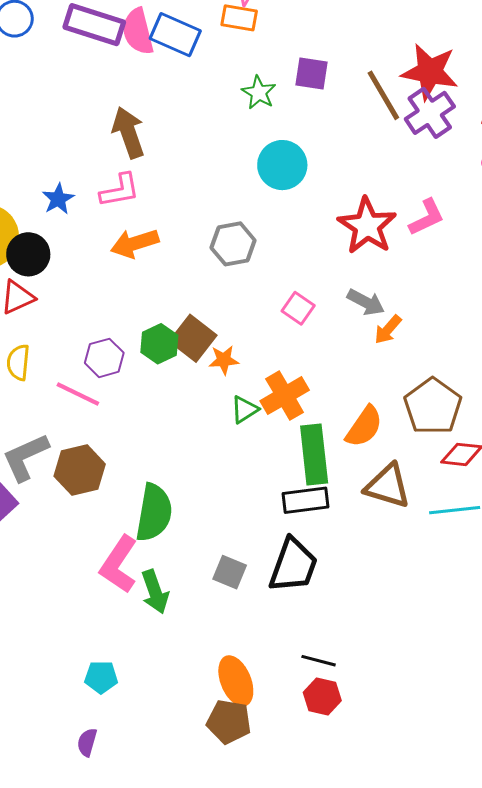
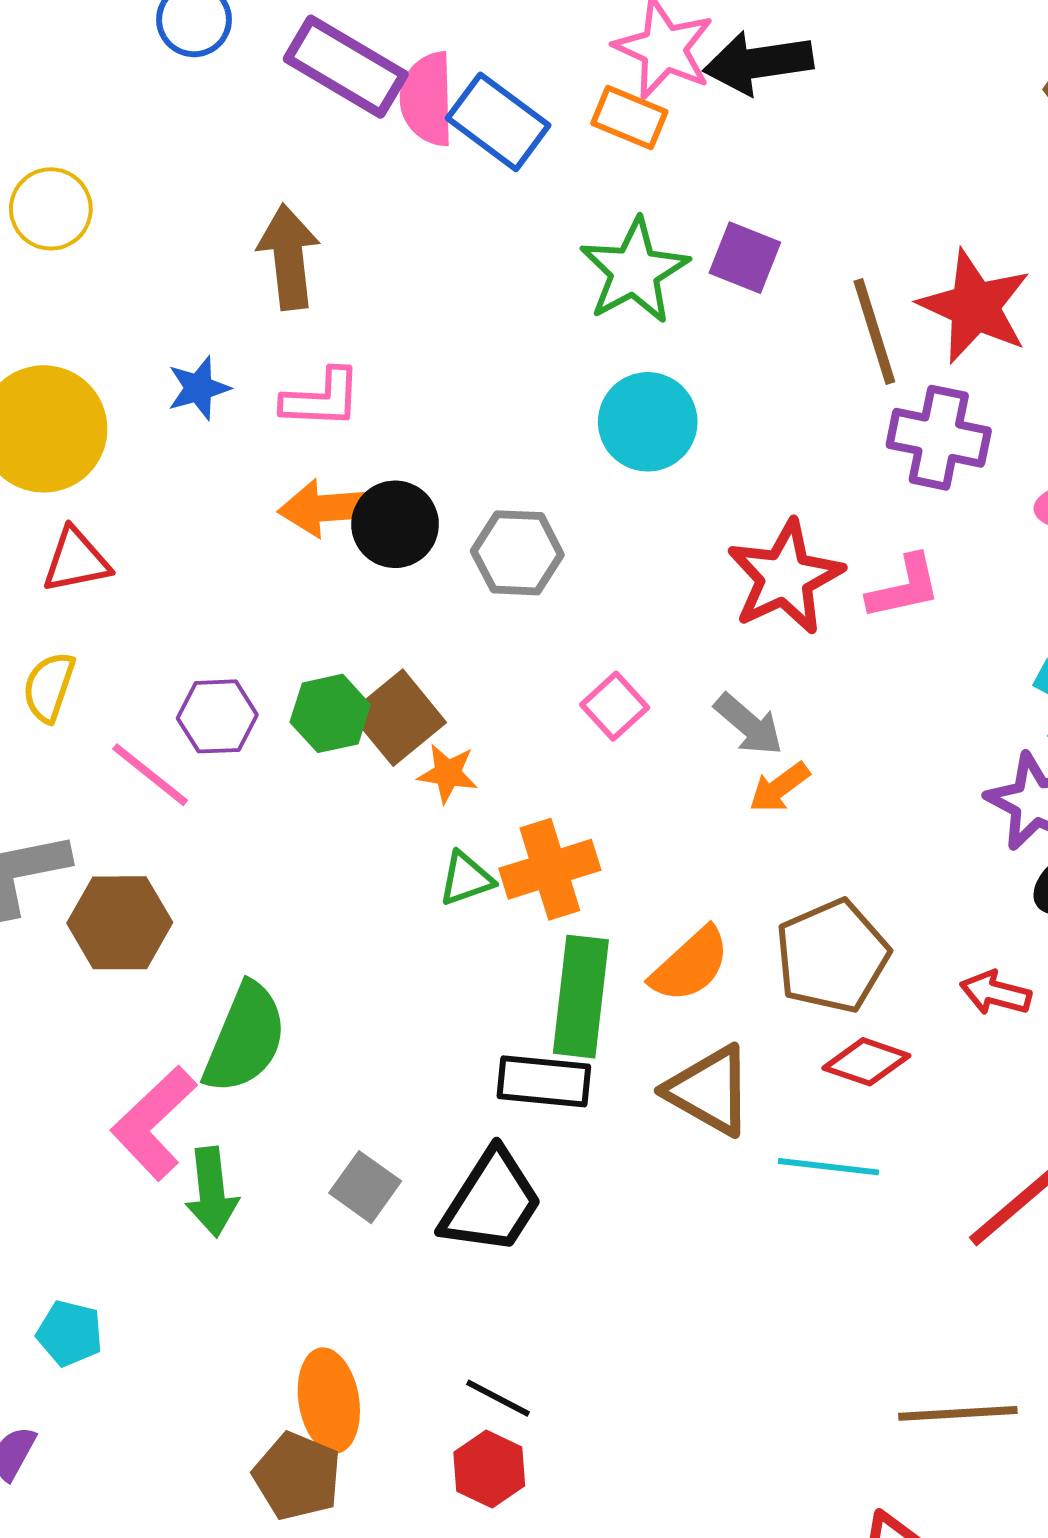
green star: (259, 93) -> (634, 271), size x1.6
purple cross: (430, 113) -> (939, 438), moved, turned 33
brown arrow: (128, 132) -> (289, 257), moved
black circle: (28, 254) -> (395, 524), moved

